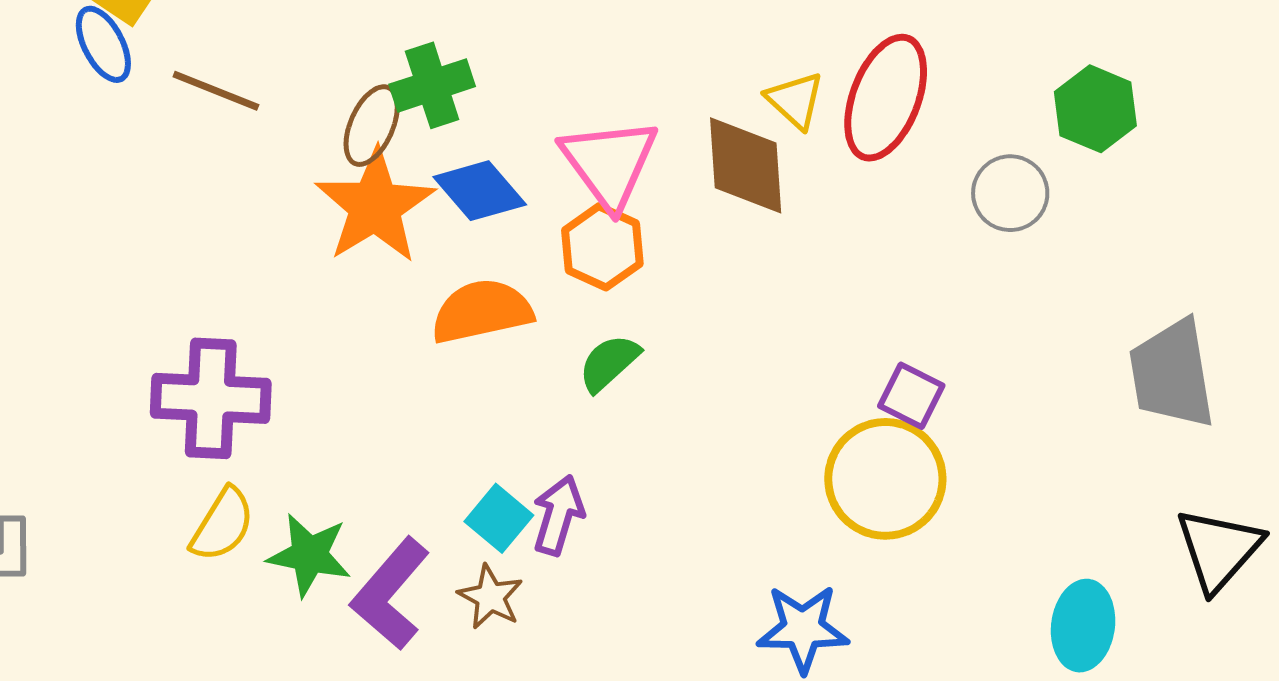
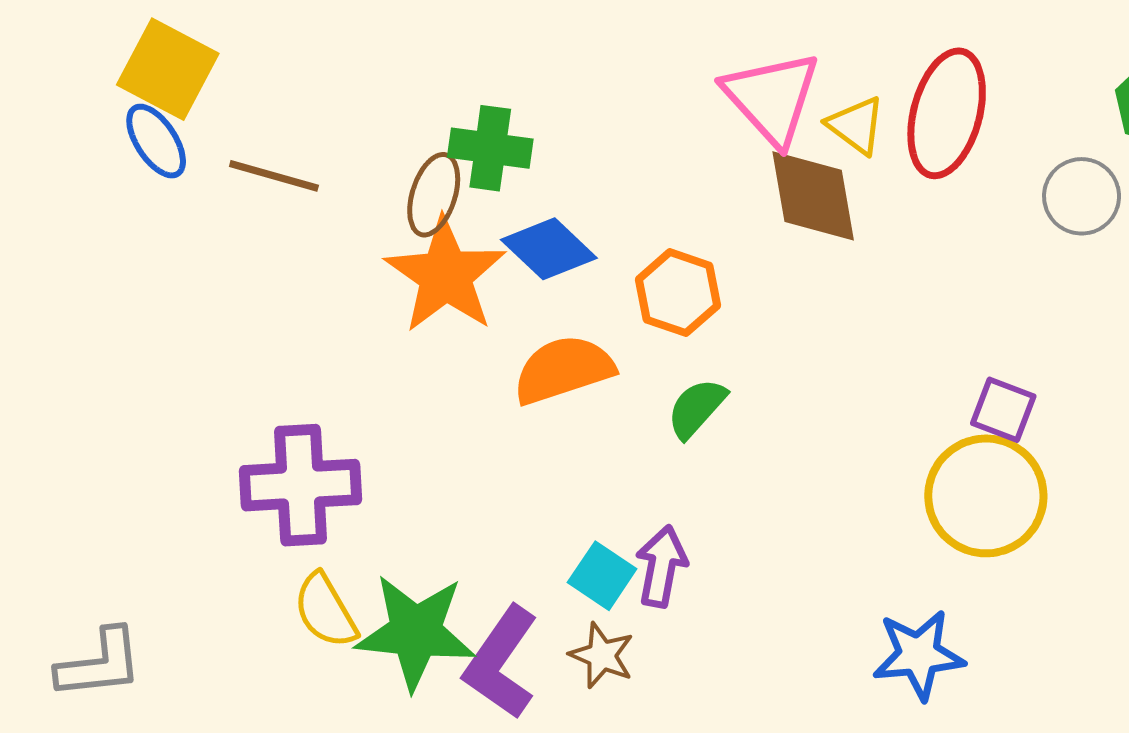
green cross: (432, 85) -> (490, 148), turned 32
pink triangle: (609, 163) -> (772, 98), moved
yellow semicircle: (222, 525) -> (325, 611), turned 124
green star: (309, 555) -> (416, 632), size x1.4

